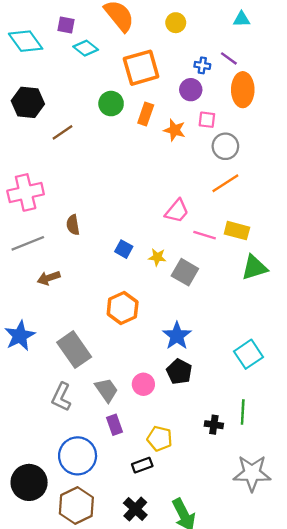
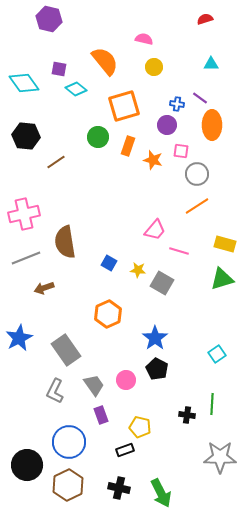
brown semicircle: (73, 225) -> (65, 242), size x1.8
yellow rectangle: (237, 231) -> (225, 244), moved
cyan square: (249, 354) -> (217, 354), size x0.7
black cross: (135, 509) -> (119, 488), turned -30

